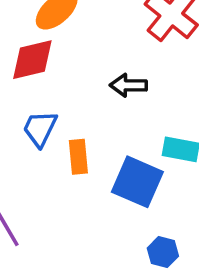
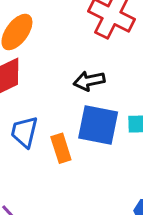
blue square: (137, 182) -> (98, 125), moved

